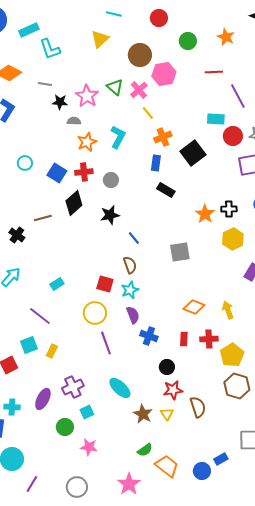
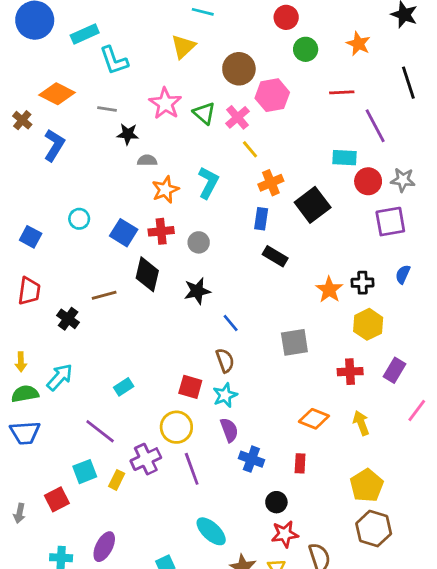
red circle: (159, 18) -> (286, 17), moved
pink star: (87, 96) -> (165, 103), moved
black diamond: (74, 203) -> (147, 274), turned -35
red cross: (209, 339) -> (350, 372), moved
purple cross: (73, 387) -> (146, 459), moved

